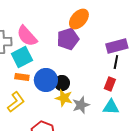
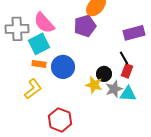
black line: (116, 62) -> (124, 58), moved, turned -40
black circle: (62, 83) -> (104, 74), moved
yellow star: (64, 98) -> (94, 85), moved
gray star: (81, 105) -> (114, 89), moved

